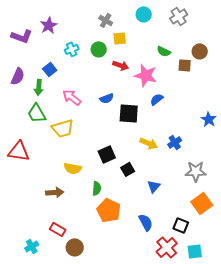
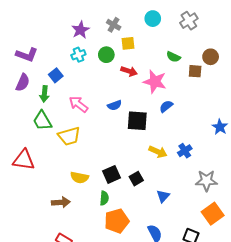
purple star: (49, 25) -> (81, 30), moved
purple L-shape: (22, 36) -> (27, 55), moved
black square: (107, 154) -> (111, 174), moved
orange pentagon: (109, 210) -> (117, 221), turned 30

